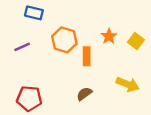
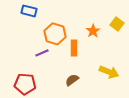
yellow square: (136, 41) -> (117, 24), moved
purple line: (22, 47) -> (42, 53), moved

